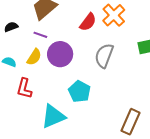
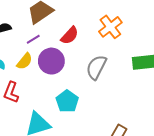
red semicircle: (88, 22) -> (70, 35), moved
purple line: (40, 35) -> (33, 39), turned -56

